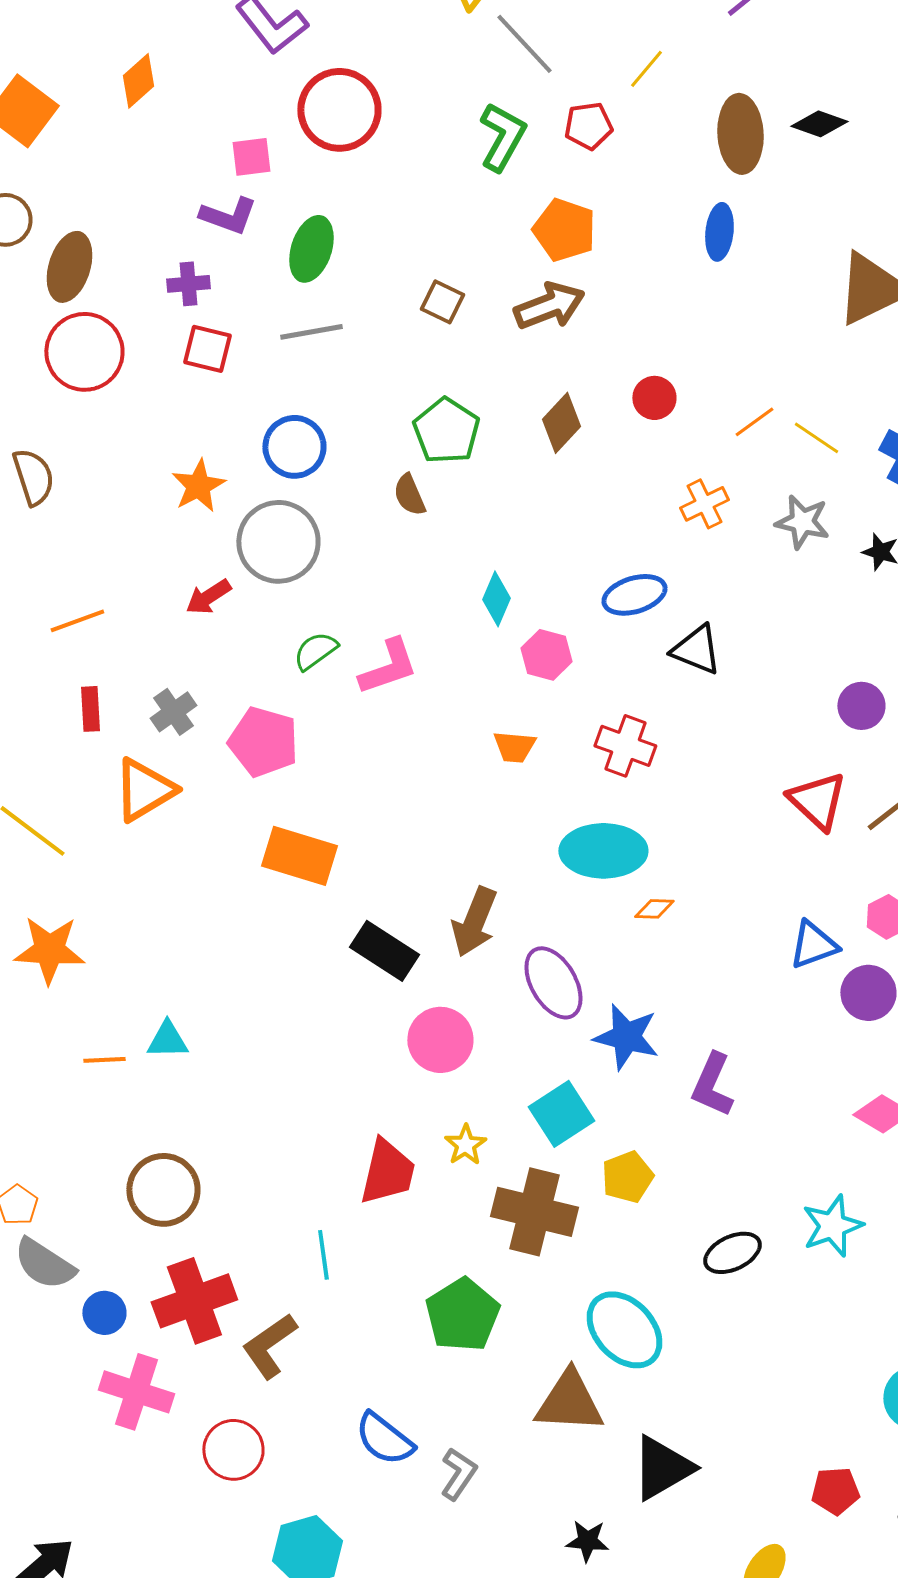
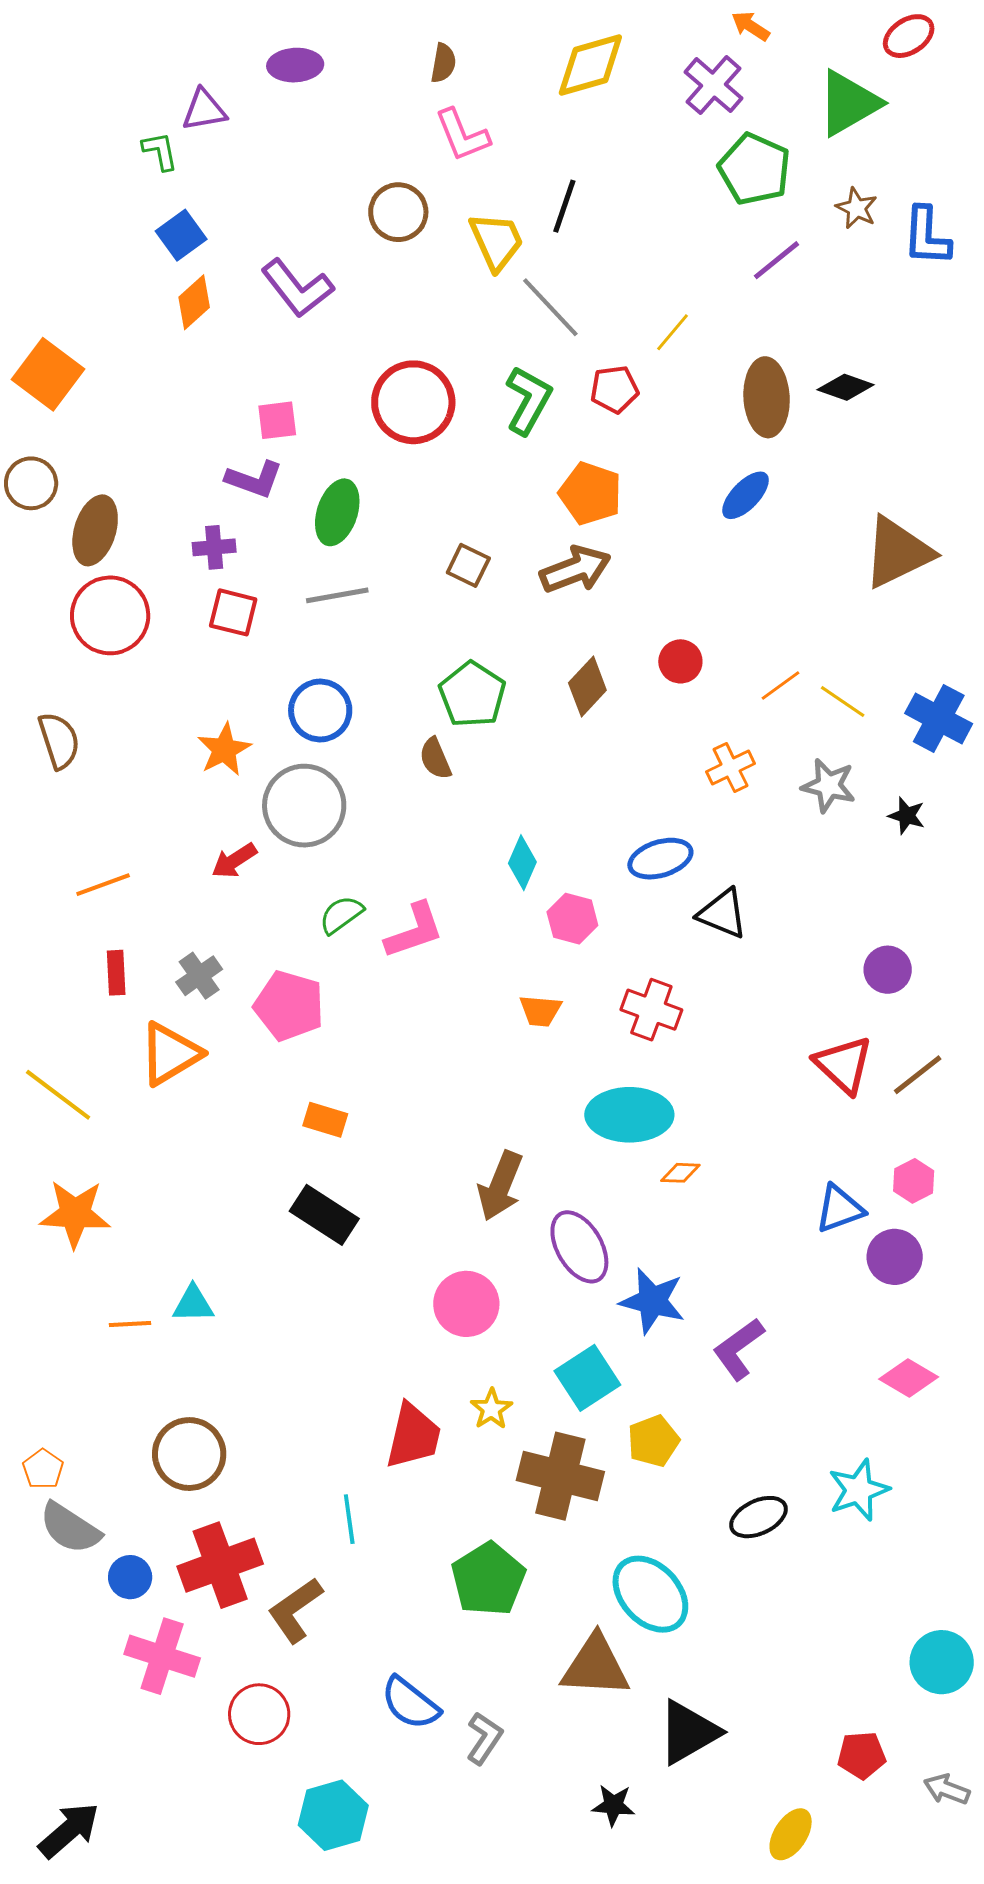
orange diamond: (138, 81) -> (194, 302), moved
red circle: (339, 110) -> (413, 402), moved
blue ellipse: (719, 232) -> (746, 495), turned 38
orange rectangle: (299, 856) -> (325, 1120), size x0.6
black rectangle: (384, 951) -> (324, 1215), moved
purple L-shape: (712, 1085) -> (739, 1349), turned 30

